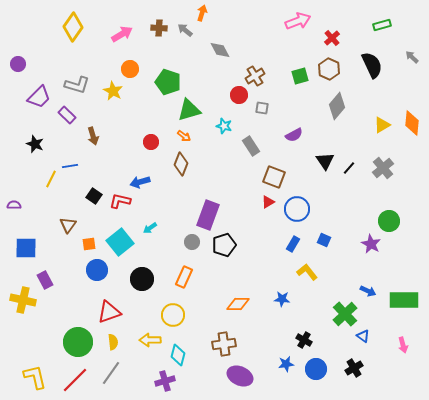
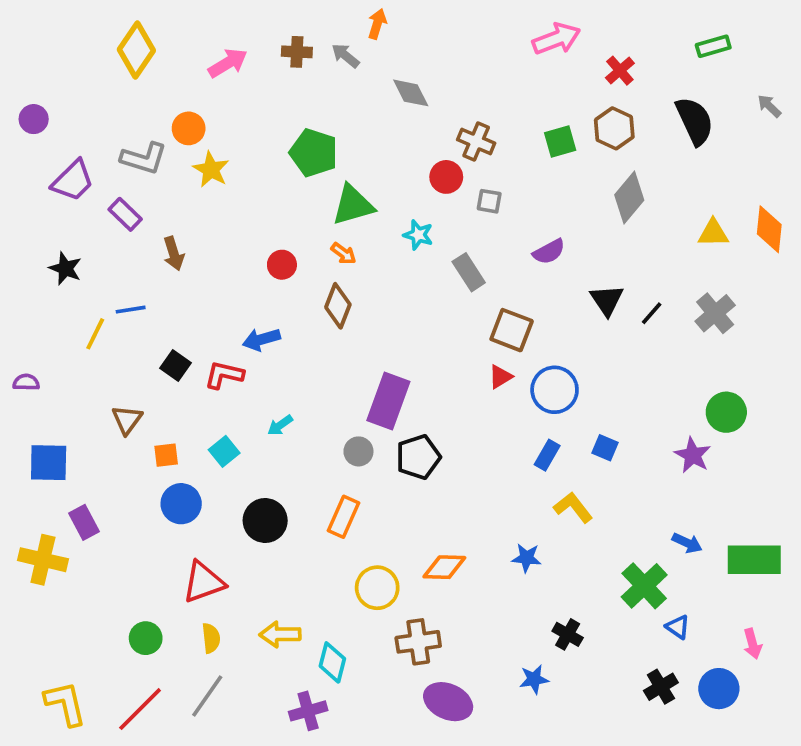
orange circle: (130, 69) -> (189, 128), moved
brown cross: (255, 76) -> (476, 141), turned -36
yellow triangle: (382, 125) -> (713, 233), turned 30
cyan square: (120, 242) -> (224, 451), size x0.6
yellow circle: (173, 315) -> (377, 588), moved
green circle: (78, 342) -> (146, 638), size x0.6
blue circle: (316, 369) -> (719, 689), moved

